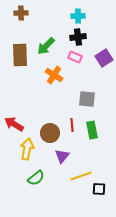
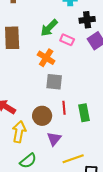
black cross: (78, 37) -> (87, 20), moved
green arrow: (46, 46) -> (49, 28), moved
gray square: (87, 99) -> (54, 82), moved

